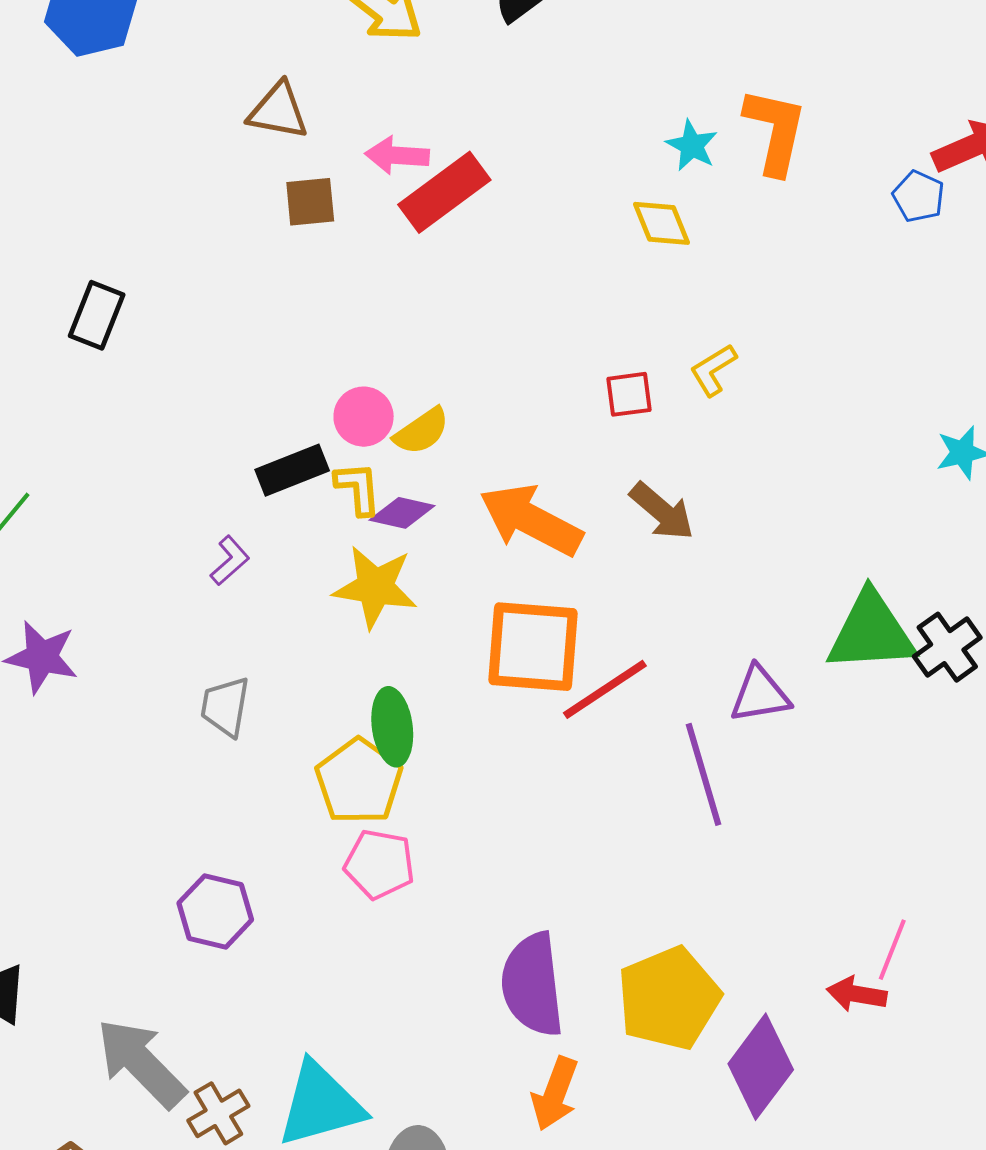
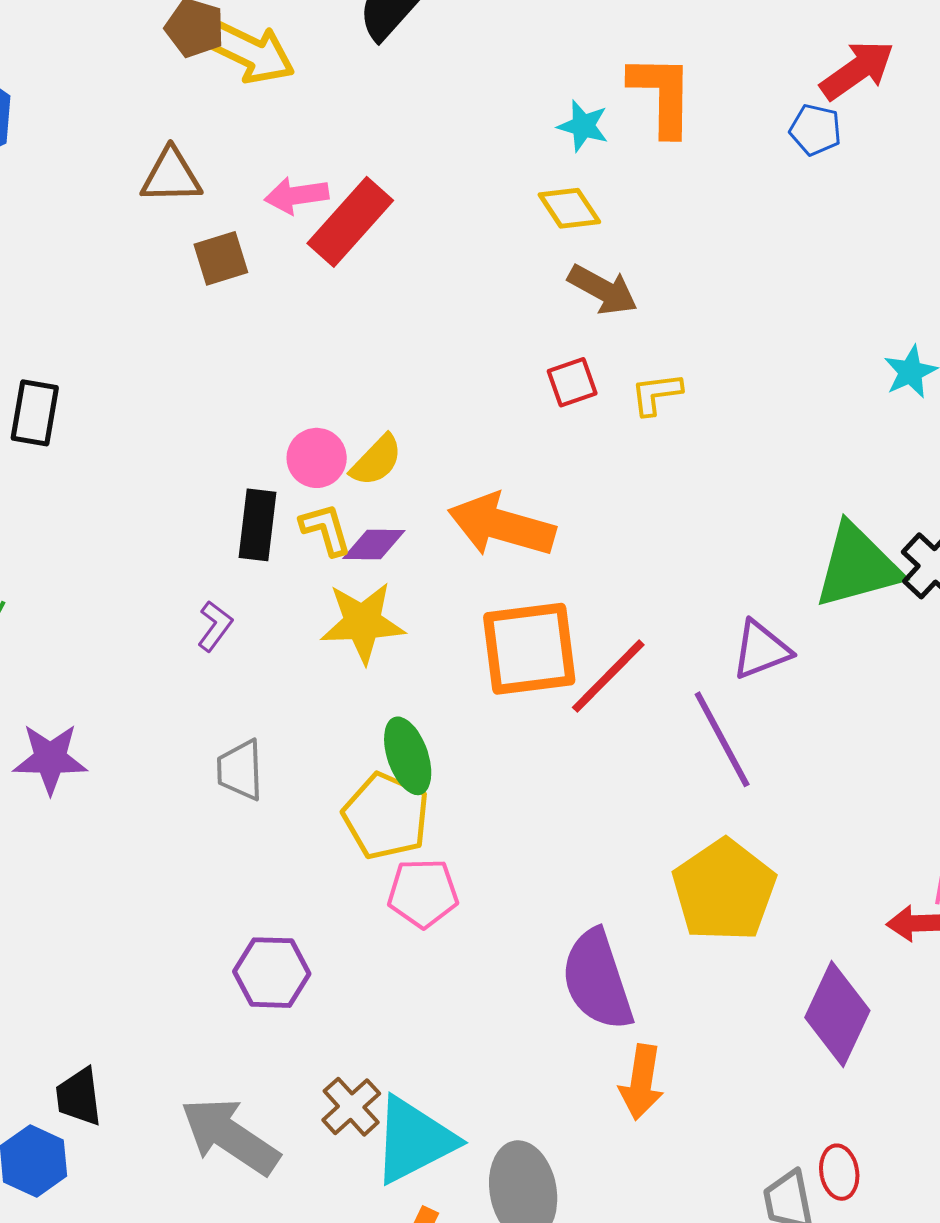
yellow L-shape: (713, 370) -> (656, 394), moved, turned 36
black rectangle: (292, 470) -> (258, 525), turned -50
brown arrow: (662, 511) -> (603, 290), moved
yellow pentagon: (669, 998) -> (724, 890), moved
brown cross: (218, 1113) -> (351, 1107), moved

